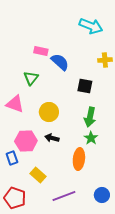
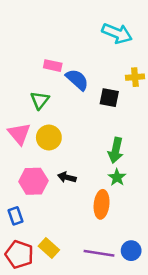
black square: (85, 86) -> (109, 98), moved
pink triangle: (15, 104) -> (19, 134), turned 30
yellow circle: (49, 112) -> (49, 138), moved
blue rectangle: (12, 158) -> (15, 216), moved
yellow rectangle: (38, 175) -> (49, 248), moved
purple line: (64, 196) -> (99, 253), moved, turned 30

